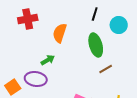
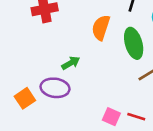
orange semicircle: (60, 33) -> (101, 28), moved

